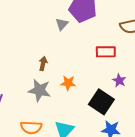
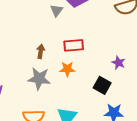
red rectangle: (106, 52) -> (74, 45), moved
black square: (101, 102) -> (102, 85), size x0.7

